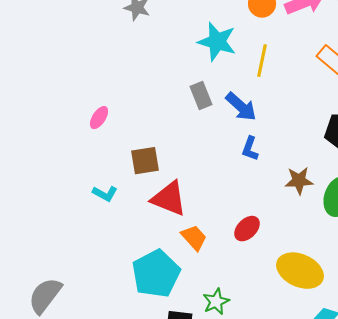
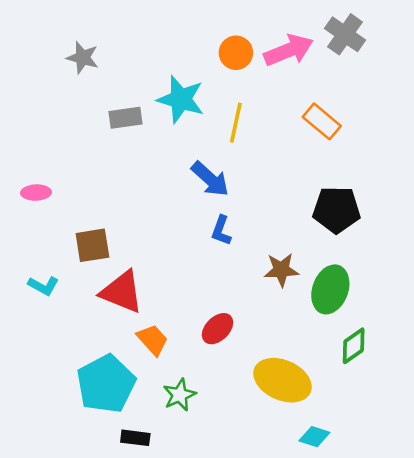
gray rectangle: (201, 96) -> (126, 118), moved, turned -76
pink ellipse: (99, 118) -> (36, 193), turned 55
green star: (216, 302) -> (179, 395), moved

